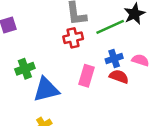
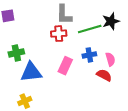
pink semicircle: (140, 60) -> (110, 59), turned 48
red semicircle: (119, 77) -> (104, 75), moved

